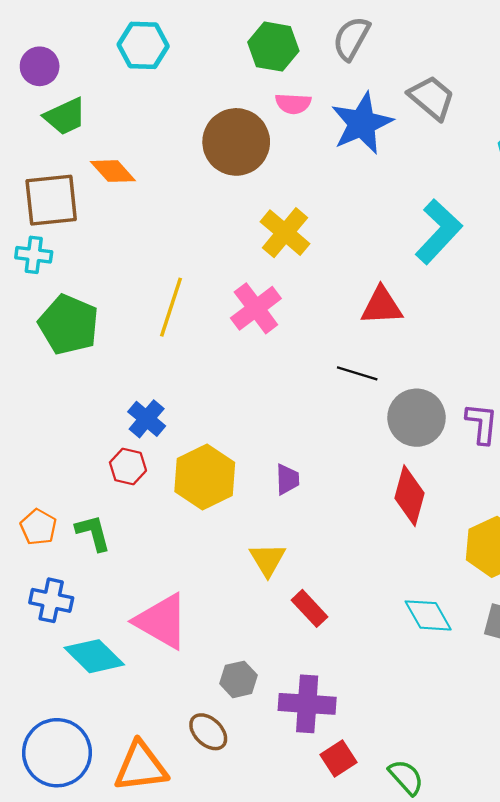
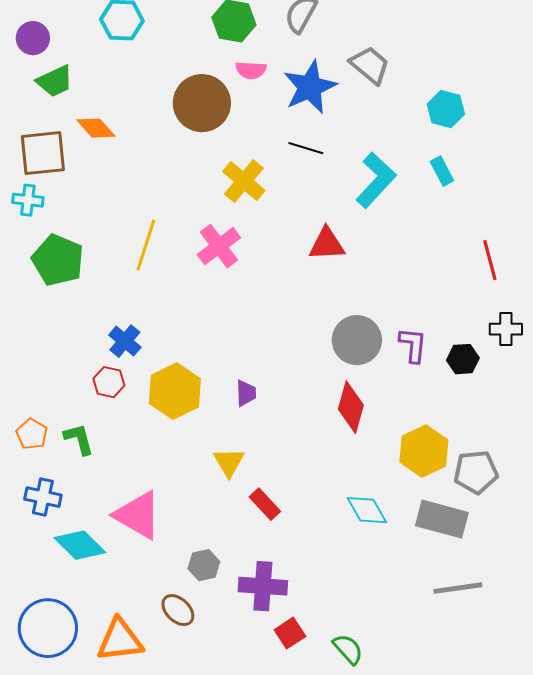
black line: (357, 373) -> (306, 148), moved

